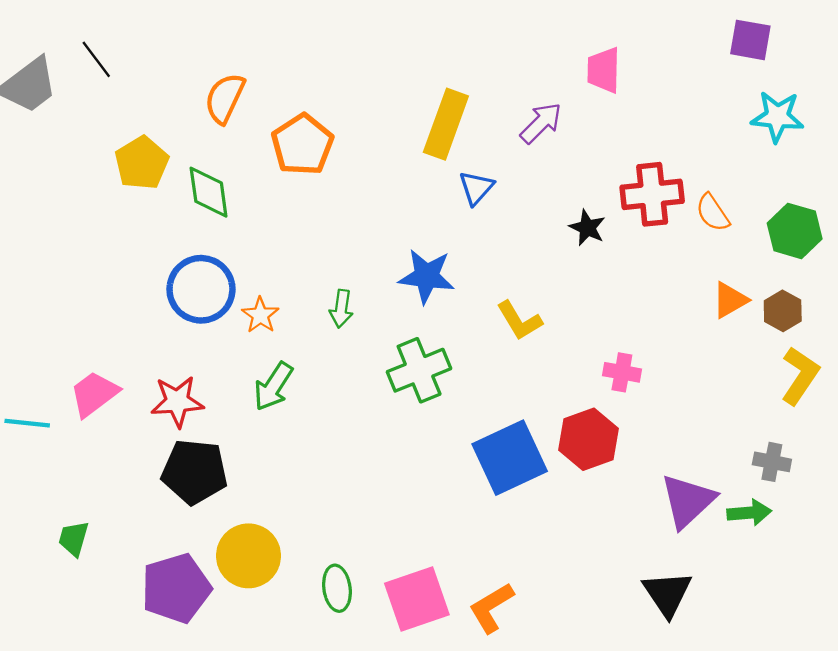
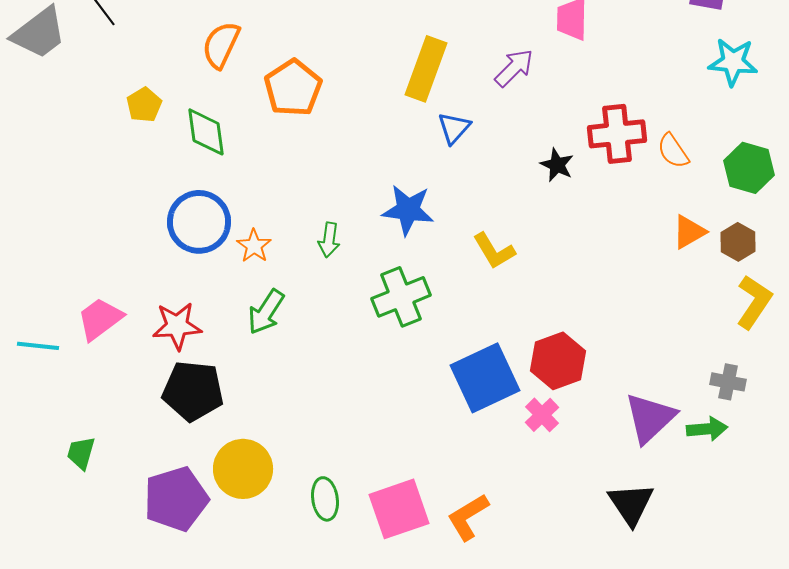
yellow pentagon: (142, 163) -> (144, 105), size x0.7
pink cross: (622, 372) -> (542, 415), moved, turned 36

